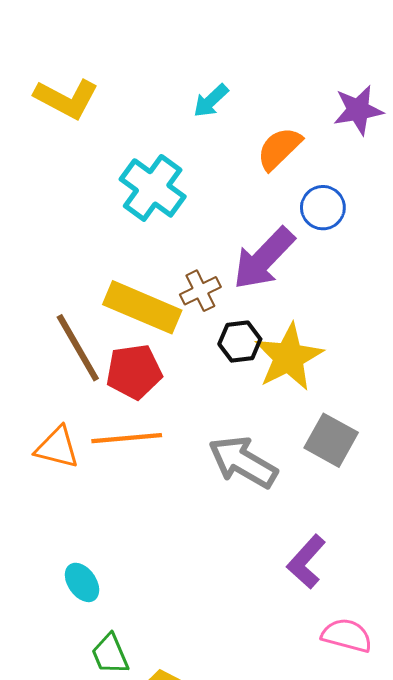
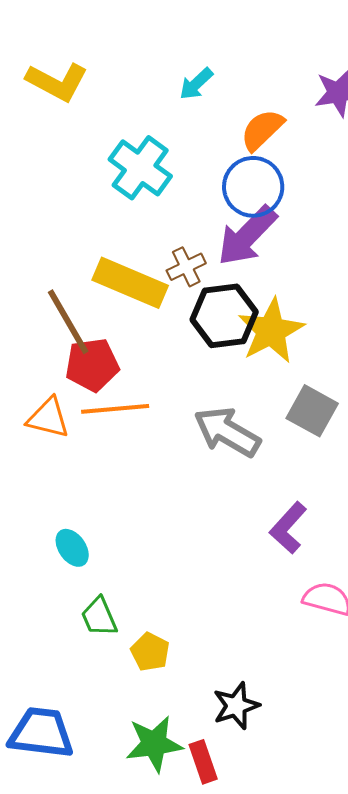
blue circle: (323, 208) -> (253, 187), moved, size x1.4
black hexagon: (240, 342) -> (224, 316), size x1.6
red pentagon: (134, 372) -> (92, 365), moved

